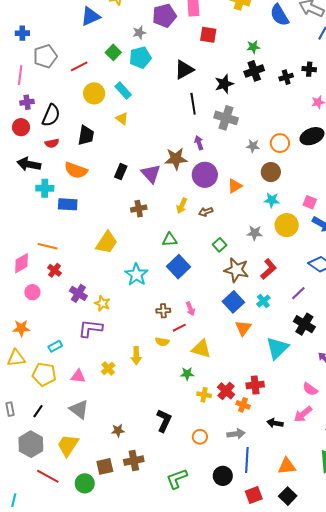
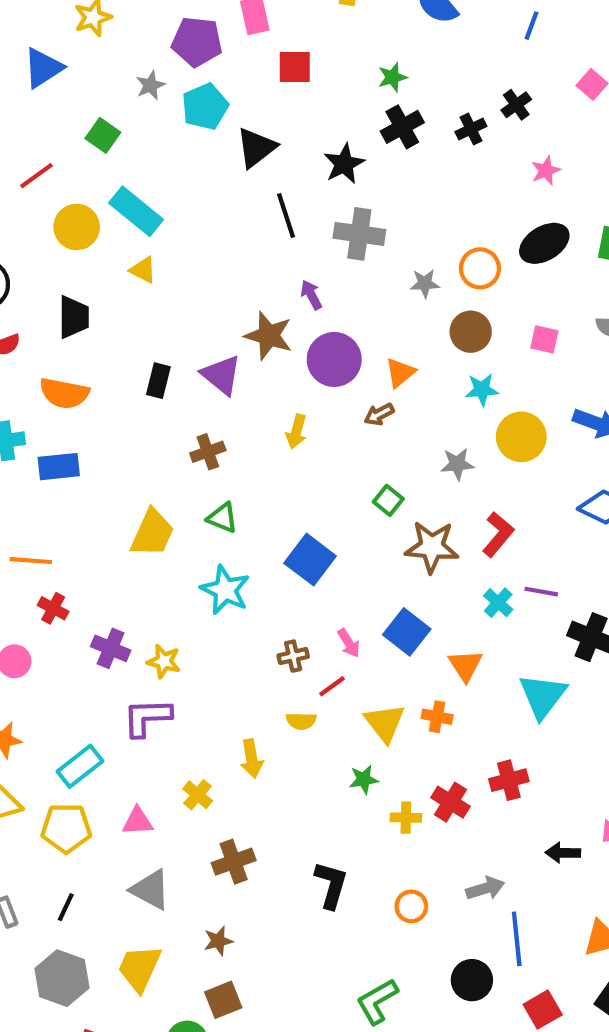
purple pentagon: (164, 16) -> (197, 42), turned 30
cyan pentagon: (140, 58) -> (205, 107), moved
black cross: (309, 69) -> (516, 105), turned -32
cyan rectangle: (123, 91) -> (136, 211), size x1.4
brown star: (176, 159) -> (269, 336), turned 30
pink square: (310, 202) -> (544, 339), moved
brown arrow: (206, 212) -> (379, 414), moved
green triangle: (170, 240) -> (222, 518), moved, turned 35
purple line: (298, 293) -> (541, 592), moved, turned 63
blue square: (233, 302) -> (407, 632), moved
cyan rectangle: (55, 346) -> (80, 766), size x1.5
yellow triangle: (201, 349) -> (385, 723), turned 45
orange cross: (243, 405) -> (437, 717), moved
brown star: (118, 431) -> (218, 941), moved
brown cross: (134, 461) -> (234, 862), moved

